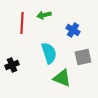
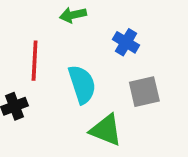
red line: (22, 23) -> (35, 61), moved

